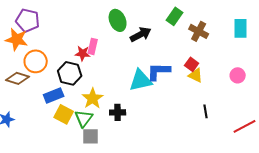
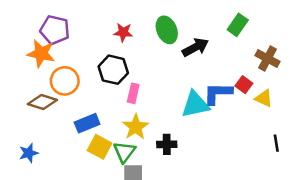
brown cross: (199, 31) -> (268, 58), moved
pink rectangle: (93, 46) -> (133, 93), moved
red star: (83, 53) -> (123, 32), moved
red square: (192, 64) -> (244, 85), moved
black hexagon: (70, 73) -> (113, 70), moved

